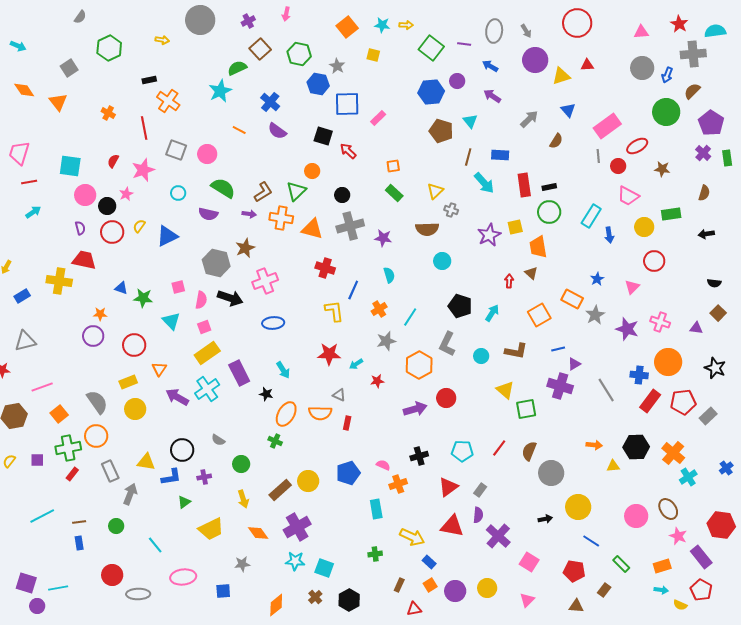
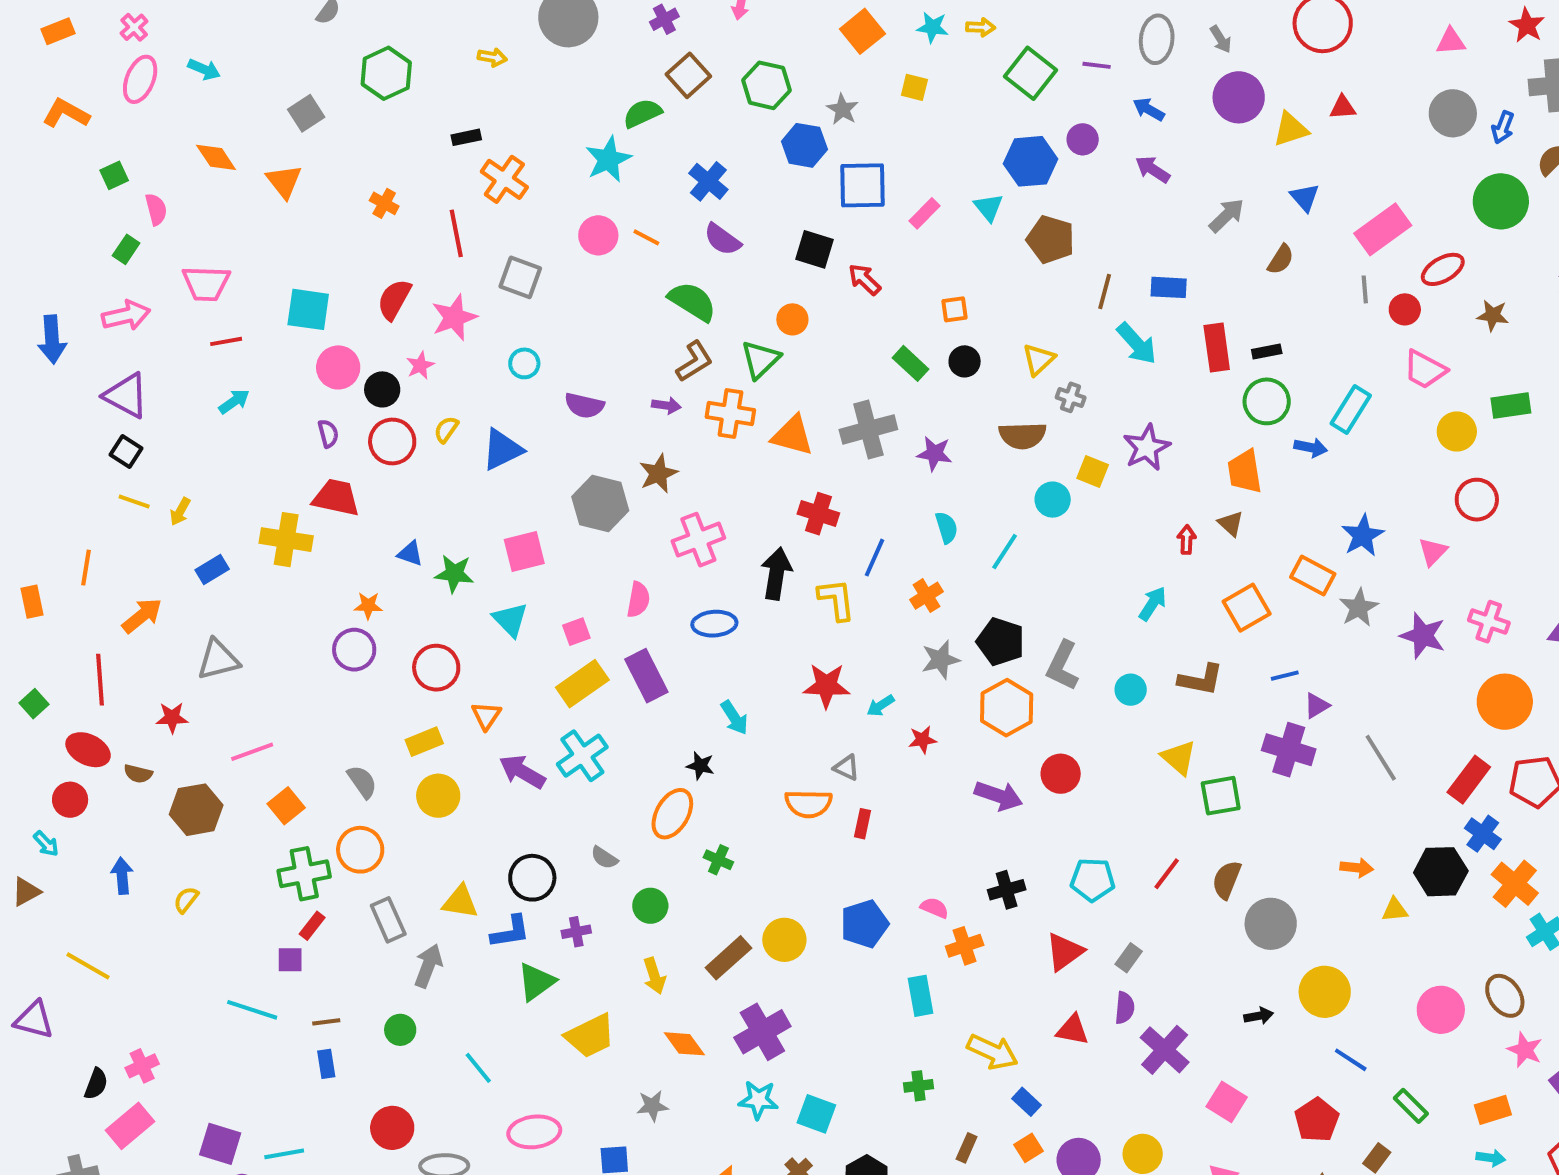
cyan triangle: (470, 121) -> (989, 207), moved
pink trapezoid: (19, 153) -> (206, 283), turned -105
pink circle: (207, 154) -> (598, 235), moved
red semicircle: (113, 161) -> (394, 299), size x1.5
green semicircle: (223, 188) -> (692, 301), moved
green rectangle: (394, 193) -> (910, 363), moved
black circle: (342, 195) -> (965, 361), moved
yellow square: (515, 227) -> (1093, 472), moved, turned 35
blue arrow: (609, 235) -> (1311, 448), moved, turned -70
blue star: (597, 279) -> (1363, 536), size x1.5
pink square: (178, 287) -> (524, 552), size x1.5
black arrow: (230, 298) -> (776, 574), moved, turned -100
pink semicircle: (201, 300) -> (638, 600), moved
black pentagon: (460, 306) -> (1001, 642), moved
cyan line: (410, 317) -> (1005, 552), moved
purple rectangle: (239, 373) -> (646, 676), moved
blue cross: (639, 375) -> (1483, 834), moved, turned 30
gray semicircle: (97, 402) -> (362, 782), size x0.7
purple arrow: (415, 409) -> (999, 796), turned 35
orange ellipse: (286, 414) -> (672, 814), moved
purple square: (37, 460) -> (290, 960), moved
green triangle: (184, 502) -> (536, 982), size x1.5
cyan line: (42, 516) -> (252, 1010), turned 45
red triangle: (452, 526) -> (1073, 1030), size x0.7
red pentagon: (574, 571) -> (1317, 1120), turned 30

